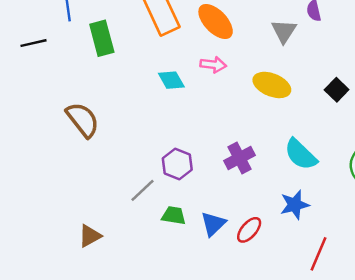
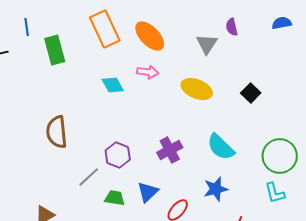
brown semicircle: (83, 120) -> (57, 132), moved, turned -148
blue triangle: (213, 224) -> (148, 192), moved

